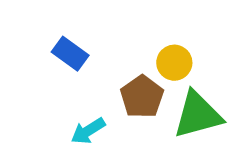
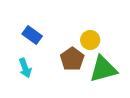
cyan arrow: (88, 131) -> (25, 68), moved, turned -78

